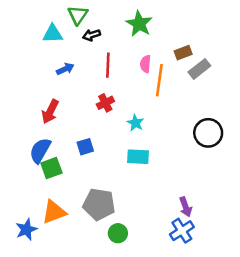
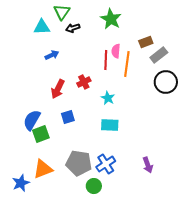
red line: (108, 65) -> (106, 60), moved
red arrow: (50, 112) -> (58, 89), moved
black circle: (208, 133) -> (166, 82), moved
blue cross: (182, 231) -> (106, 164), moved

